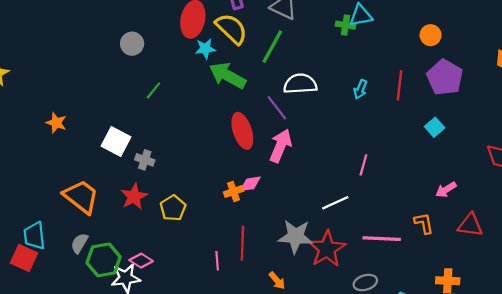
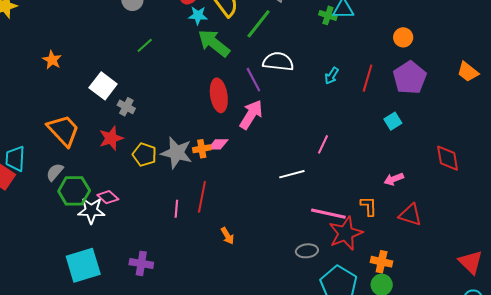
yellow pentagon: (173, 208) -> (144, 155), turned -30
gray star: (296, 236) -> (177, 153), moved
red star: (327, 249) -> (346, 233), moved

